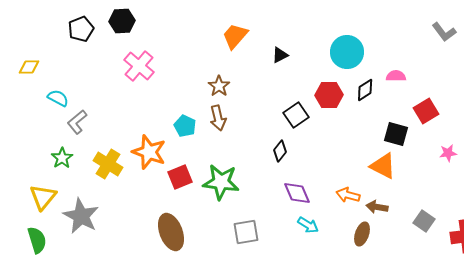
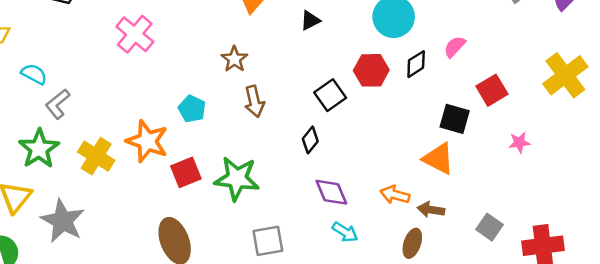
pink semicircle: (396, 76) -> (455, 47), turned -48
brown arrow: (218, 118) -> (254, 101), moved
green star: (62, 158) -> (39, 149), size x1.5

